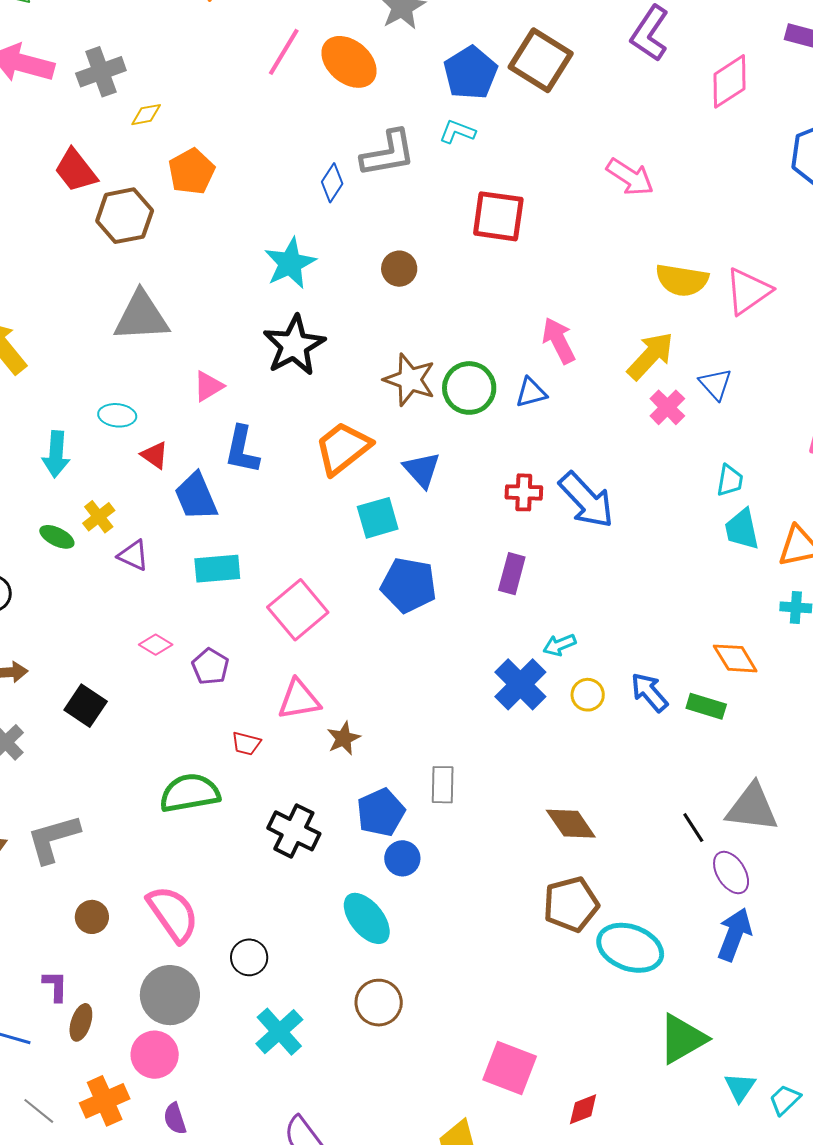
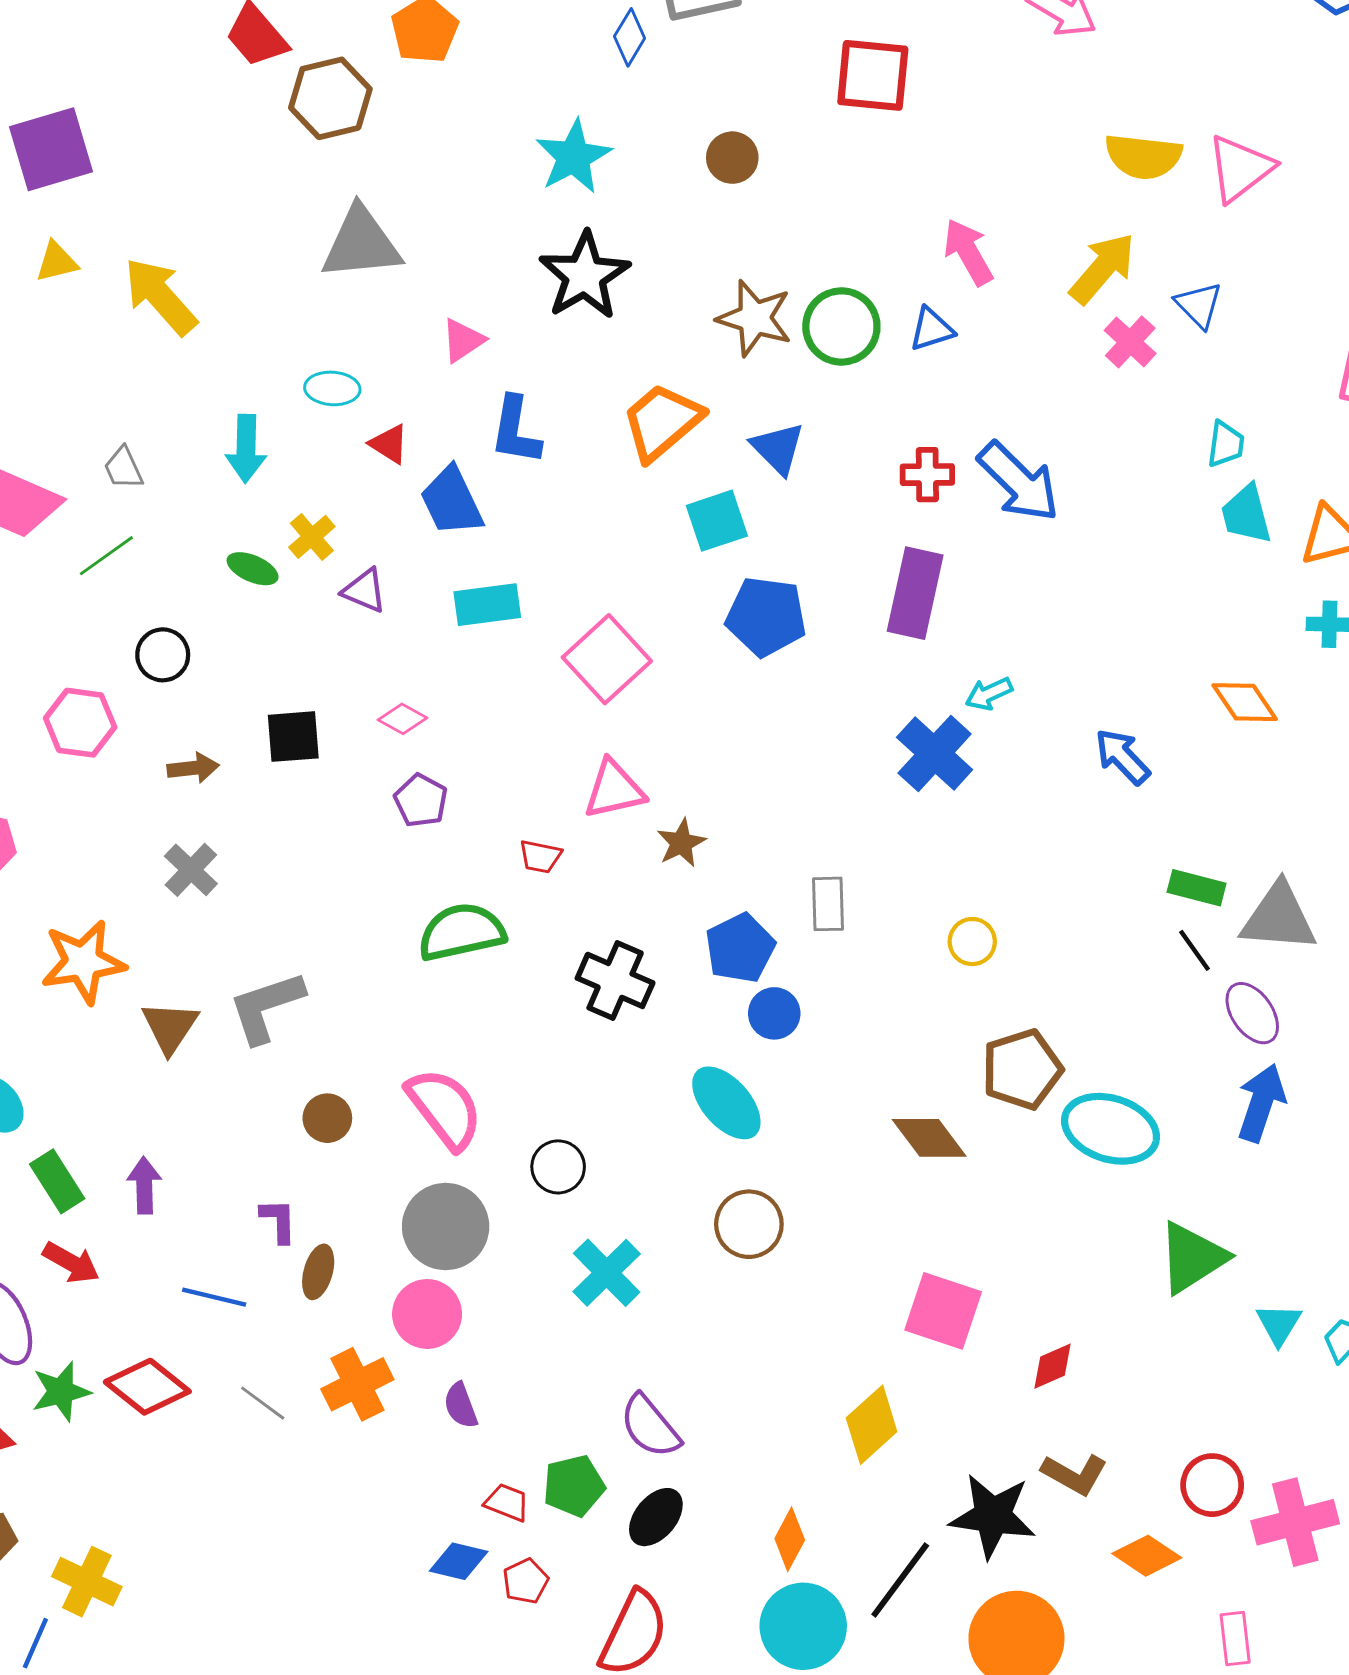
purple rectangle: (512, 574) -> (915, 593), size x1.5
purple pentagon: (210, 667) -> (421, 801), moved
yellow circle: (588, 695) -> (972, 942), moved
black square: (86, 706) -> (293, 737), moved, turned -36
green rectangle: (706, 706) -> (1197, 888), moved
brown diamond: (571, 824) -> (929, 1138), moved

